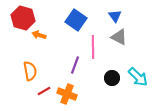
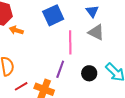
blue square: (76, 20) -> (53, 15), turned 30
purple line: (75, 65) -> (60, 69), moved

